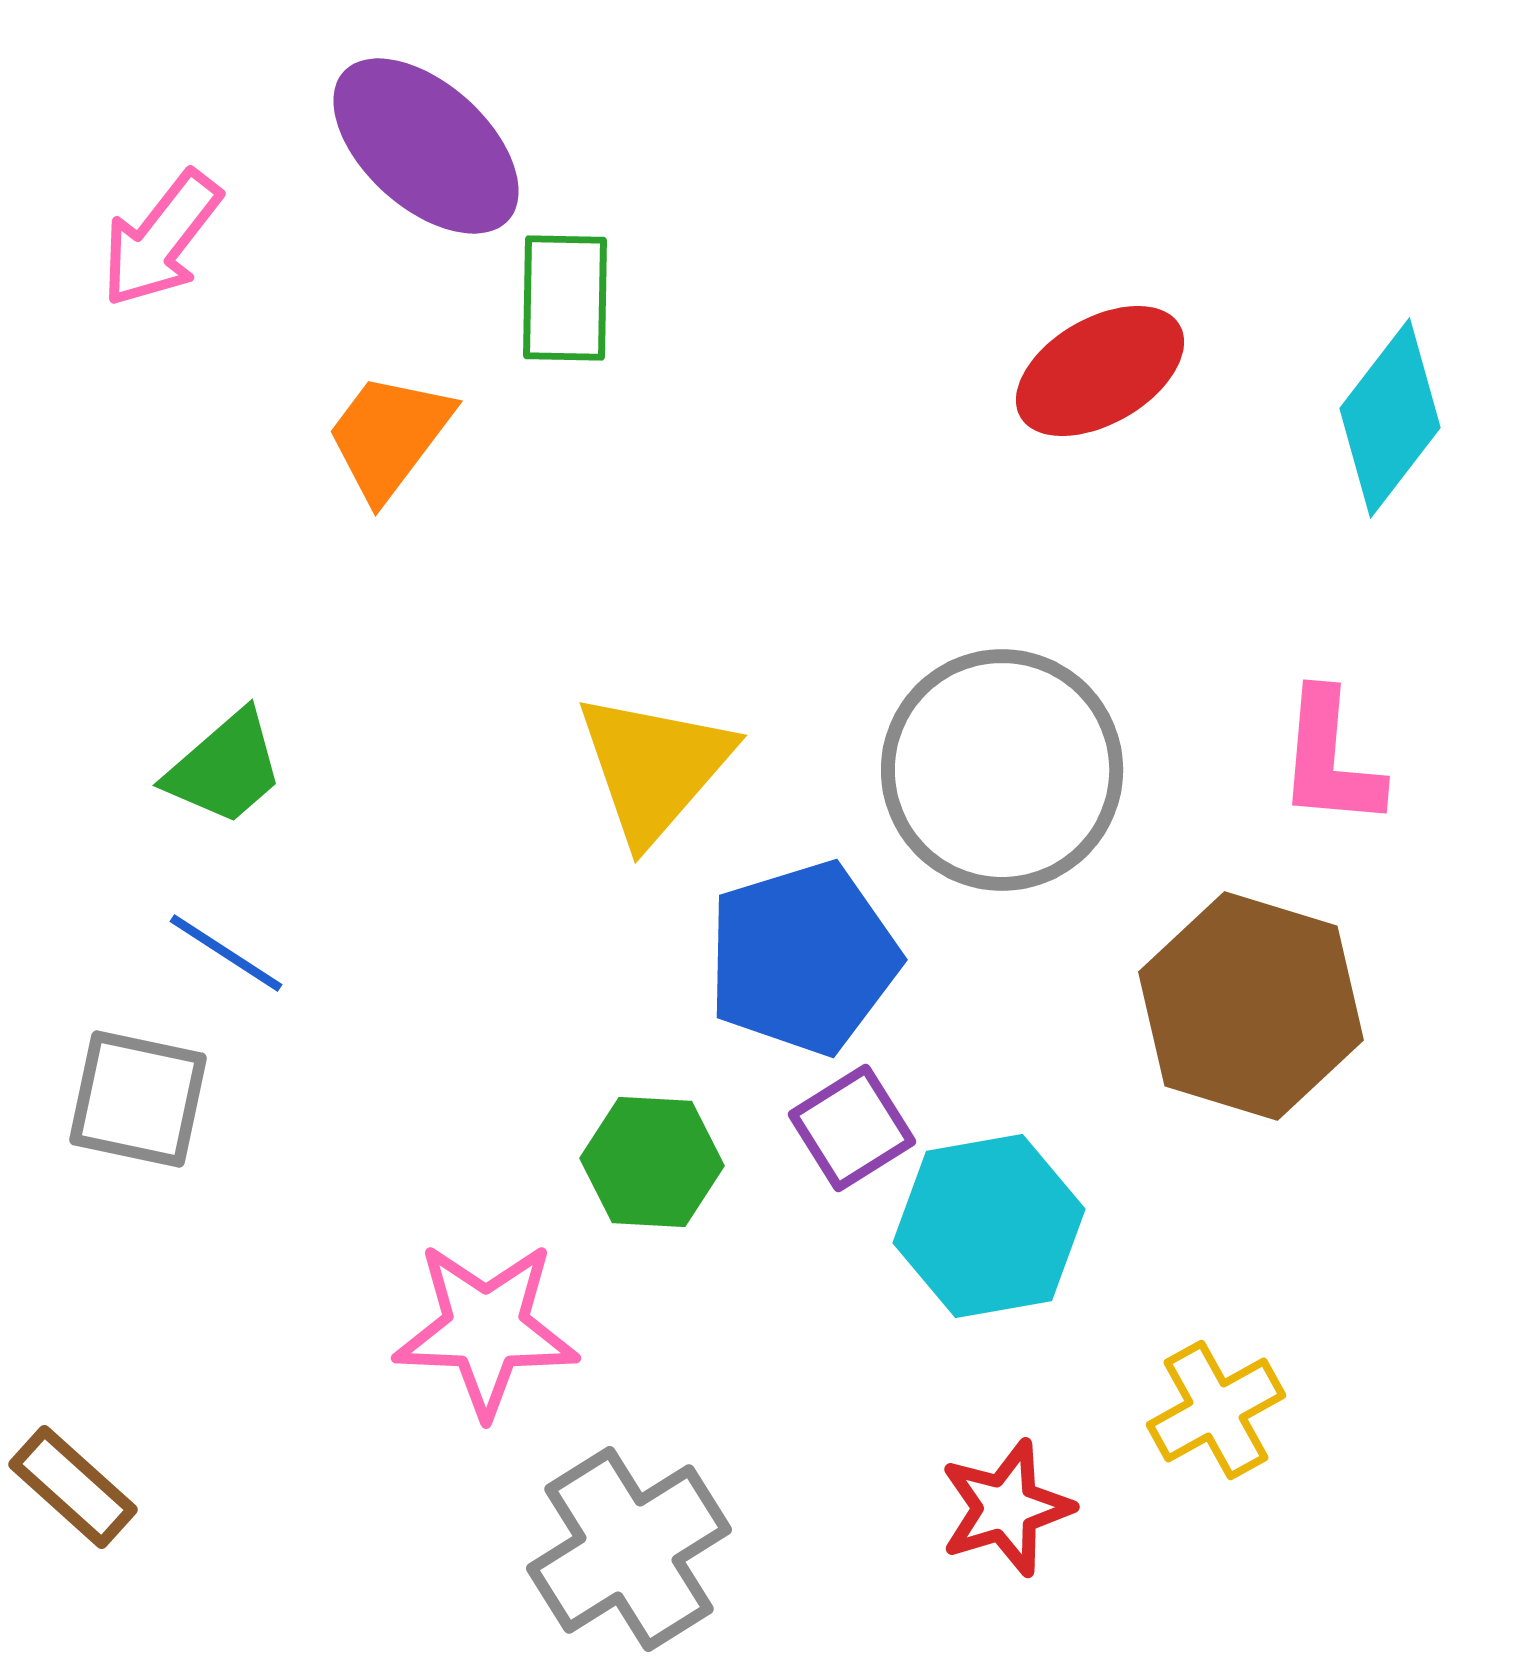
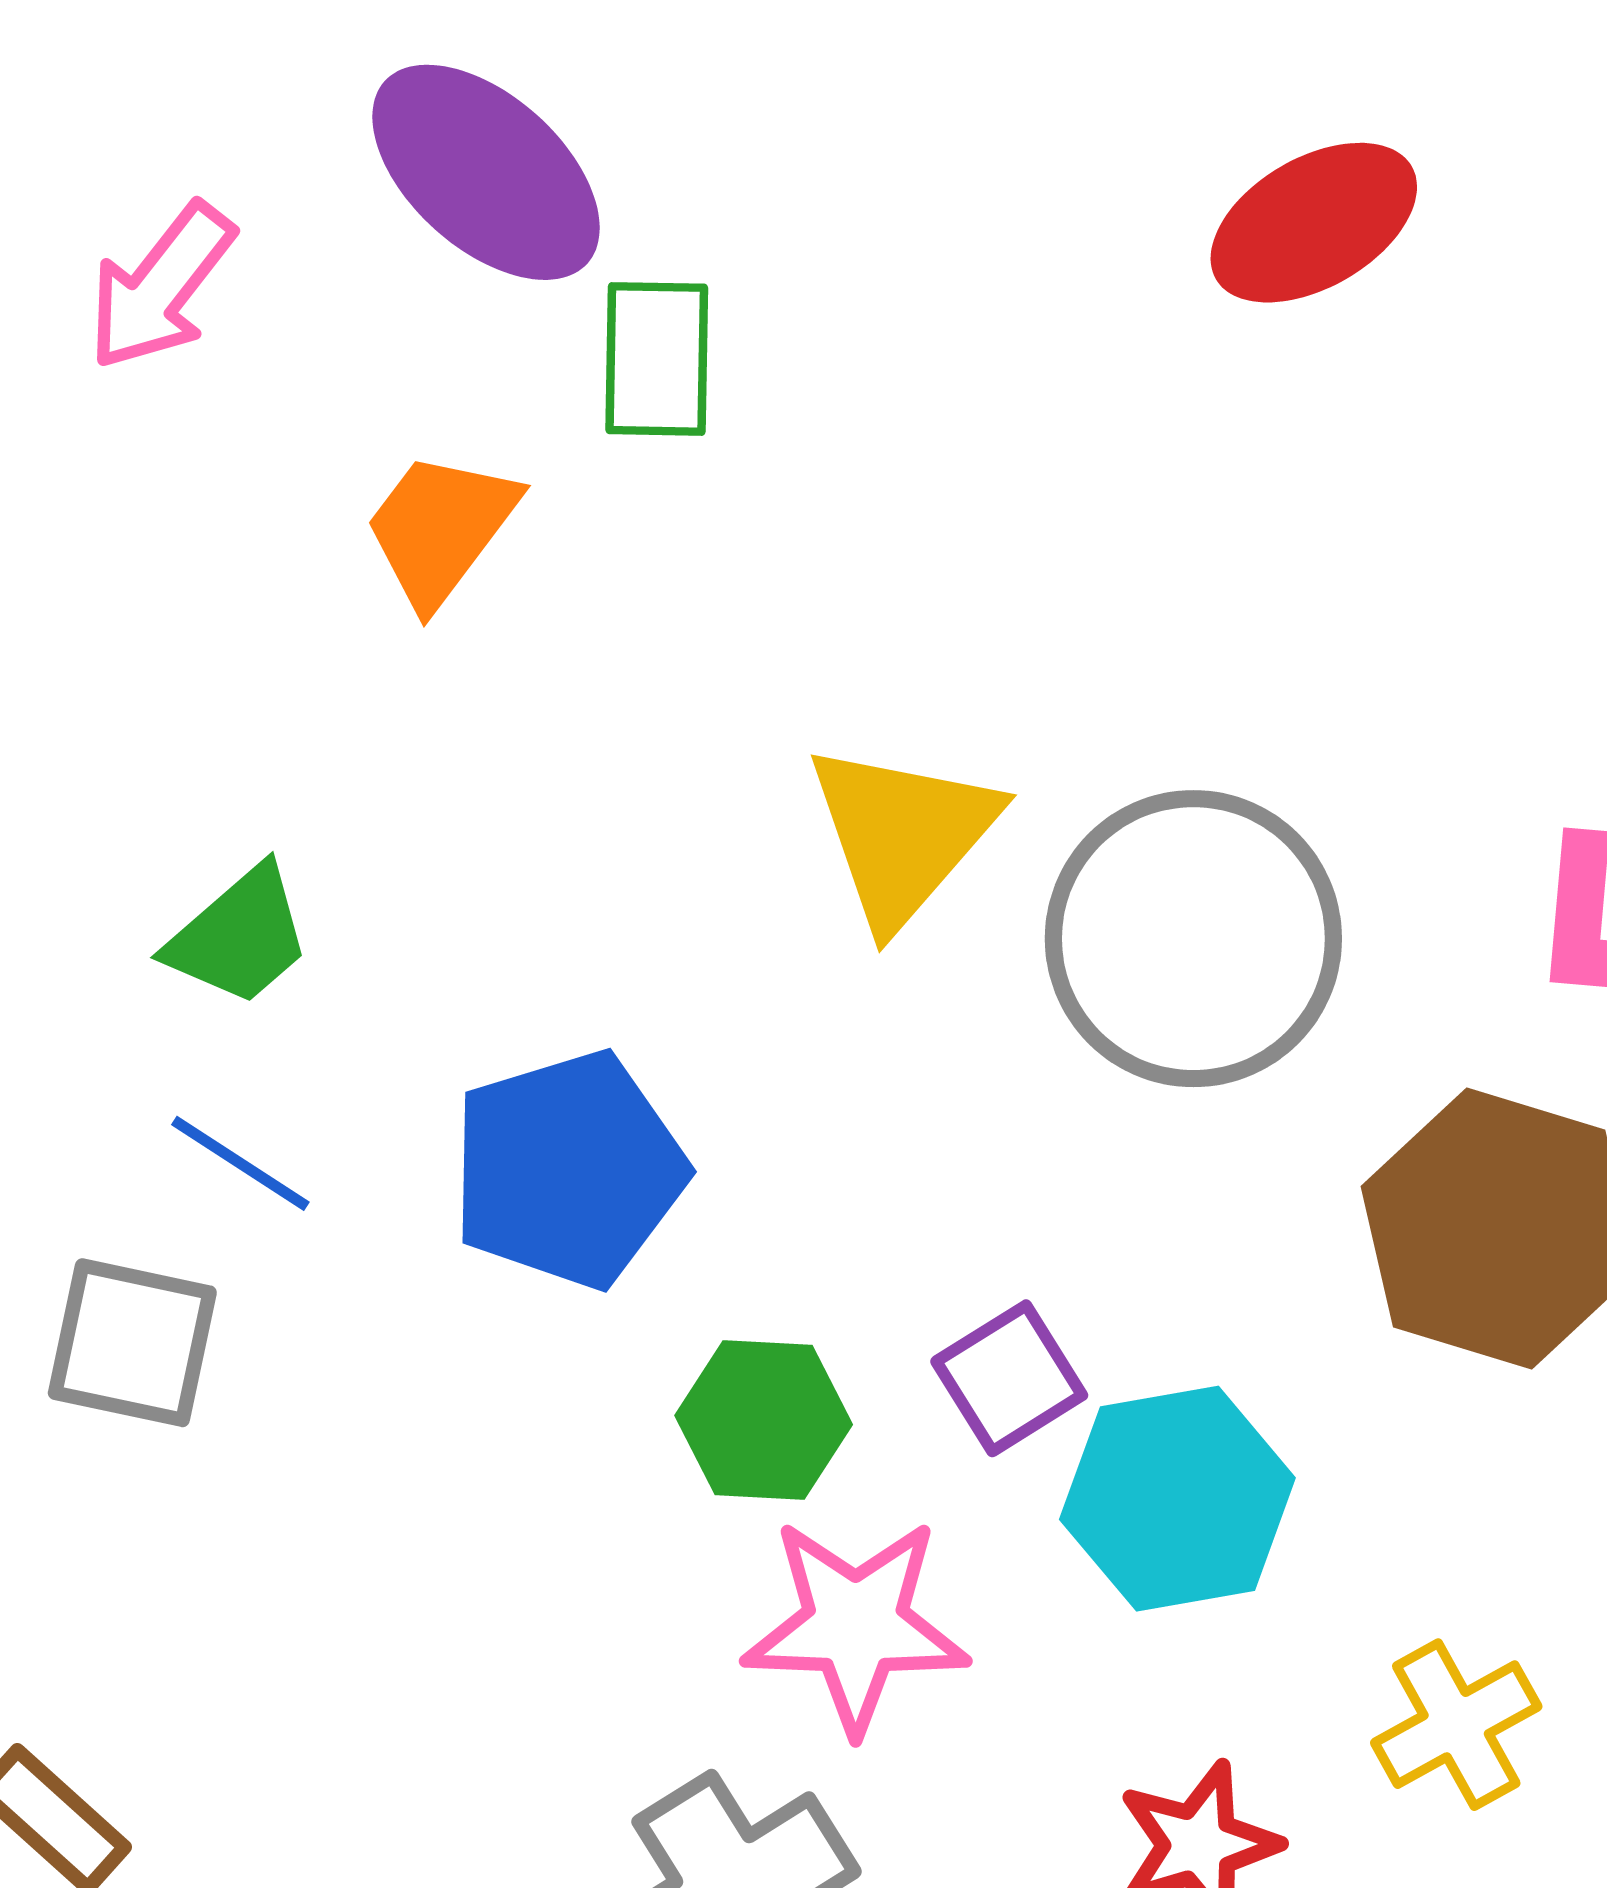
red ellipse: (1100, 371) -> (1314, 223), moved
yellow triangle: (654, 767) -> (902, 834), moved
blue pentagon: (803, 958) -> (568, 1170), moved
pink star: (486, 1329) -> (856, 1625), moved

